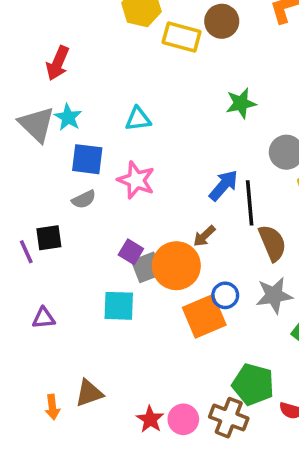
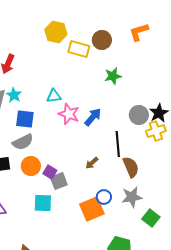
green star: (241, 103) -> (113, 76), moved
pink star: (136, 180) -> (69, 114), moved
blue arrow: (223, 185) -> (93, 117), moved
gray semicircle: (84, 199) -> (23, 142), size x1.5
orange circle: (176, 266) -> (31, 166), moved, size x0.7

